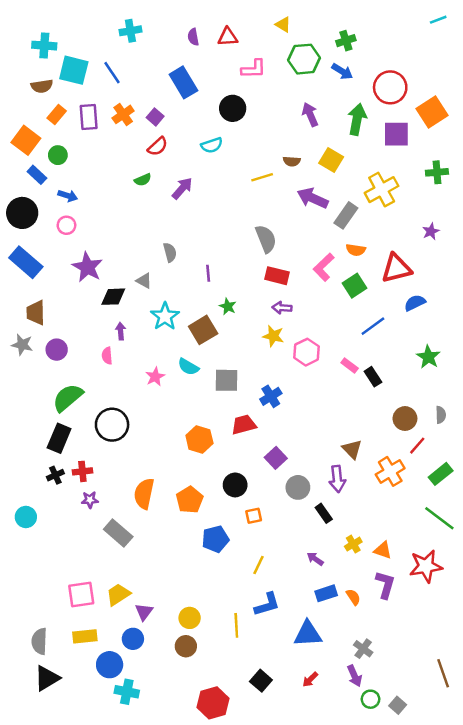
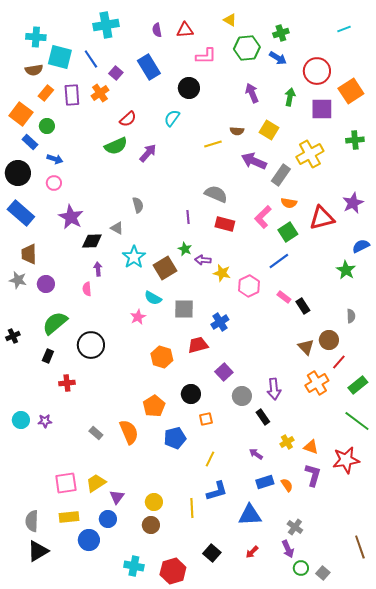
cyan line: (438, 20) -> (344, 29), moved
cyan cross: (130, 31) -> (106, 25), size x1.4
purple square: (155, 117) -> (116, 73), moved
green arrow: (357, 119) -> (290, 97), size x0.7
cyan semicircle: (212, 145) -> (172, 118), turned 144
green semicircle: (143, 180) -> (116, 146), size x1.6
purple star: (431, 231) -> (353, 203), moved, size x1.5
gray semicircle: (266, 239) -> (216, 194), turned -45
purple line: (208, 273) -> (188, 217), moved
blue semicircle: (415, 303) -> (361, 246), moved
purple arrow: (282, 308) -> (203, 260), moved
blue line: (373, 326) -> (279, 261), moved
green star: (428, 357) -> (346, 270), moved
pink star: (155, 377) -> (138, 317), moved
gray semicircle: (441, 415) -> (351, 316), moved
black rectangle: (59, 438) -> (48, 356), size x0.6
brown triangle: (352, 449) -> (306, 347), moved
black cross: (55, 475) -> (13, 336), moved
orange semicircle: (144, 494) -> (129, 432), moved, turned 145
purple star: (90, 500) -> (45, 421), moved
gray rectangle: (118, 533) -> (96, 433), size x0.6
cyan cross: (127, 692) -> (134, 566), moved

